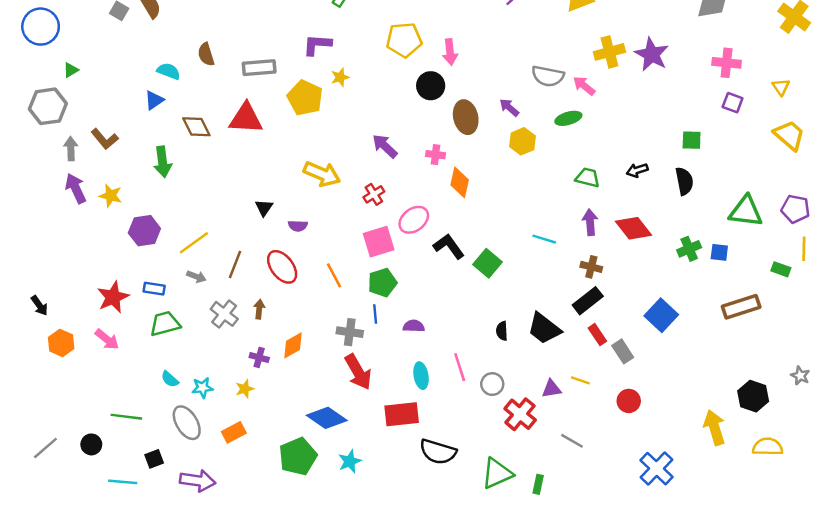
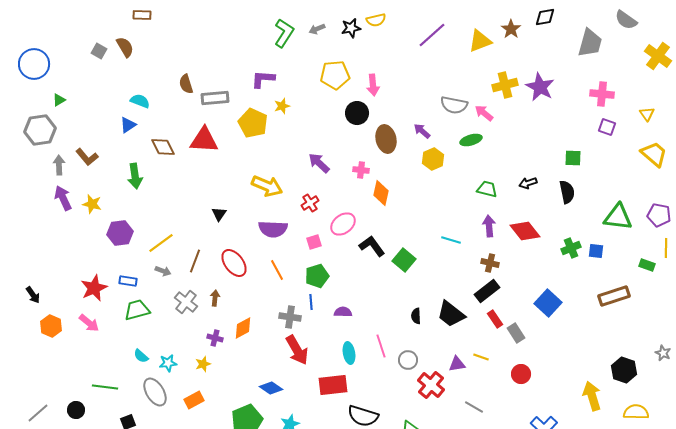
brown semicircle: (206, 54) -> (186, 84), moved
purple semicircle: (298, 226) -> (273, 229), moved, size x1.8
pink square: (379, 242) -> (314, 242), size x0.6
blue diamond: (327, 418) -> (271, 388), size x0.7

